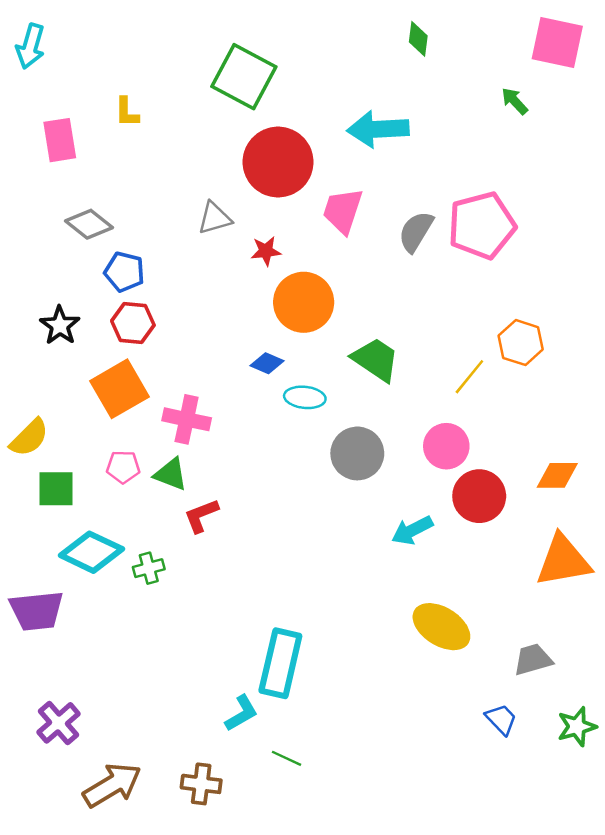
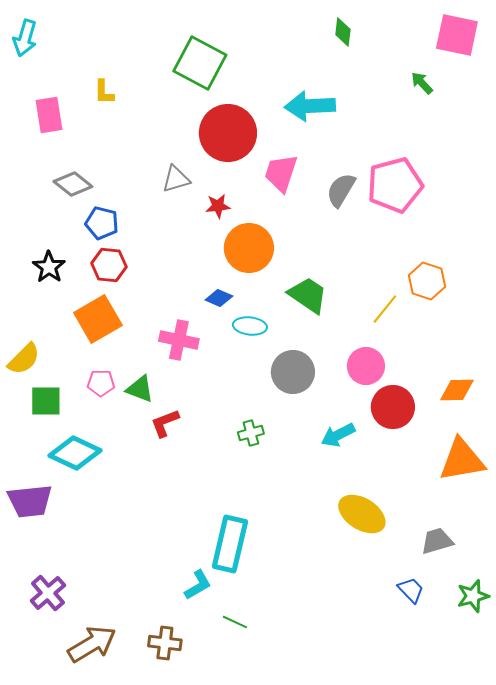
pink cross: (187, 419) -> (179, 340), moved
green cross: (149, 568) -> (251, 433), moved

